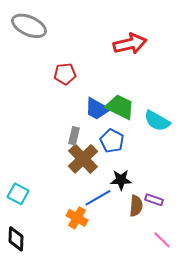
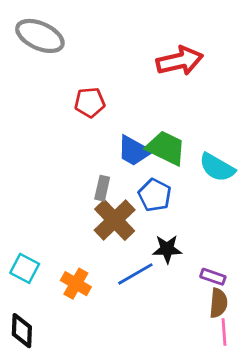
brown semicircle: (136, 206) -> (218, 303), moved
orange cross: (77, 218) -> (76, 284), moved
pink line: (162, 240) -> (224, 332), turned 42

